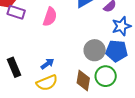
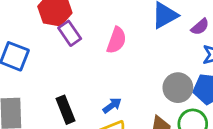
purple rectangle: (16, 12) -> (70, 33), turned 36

